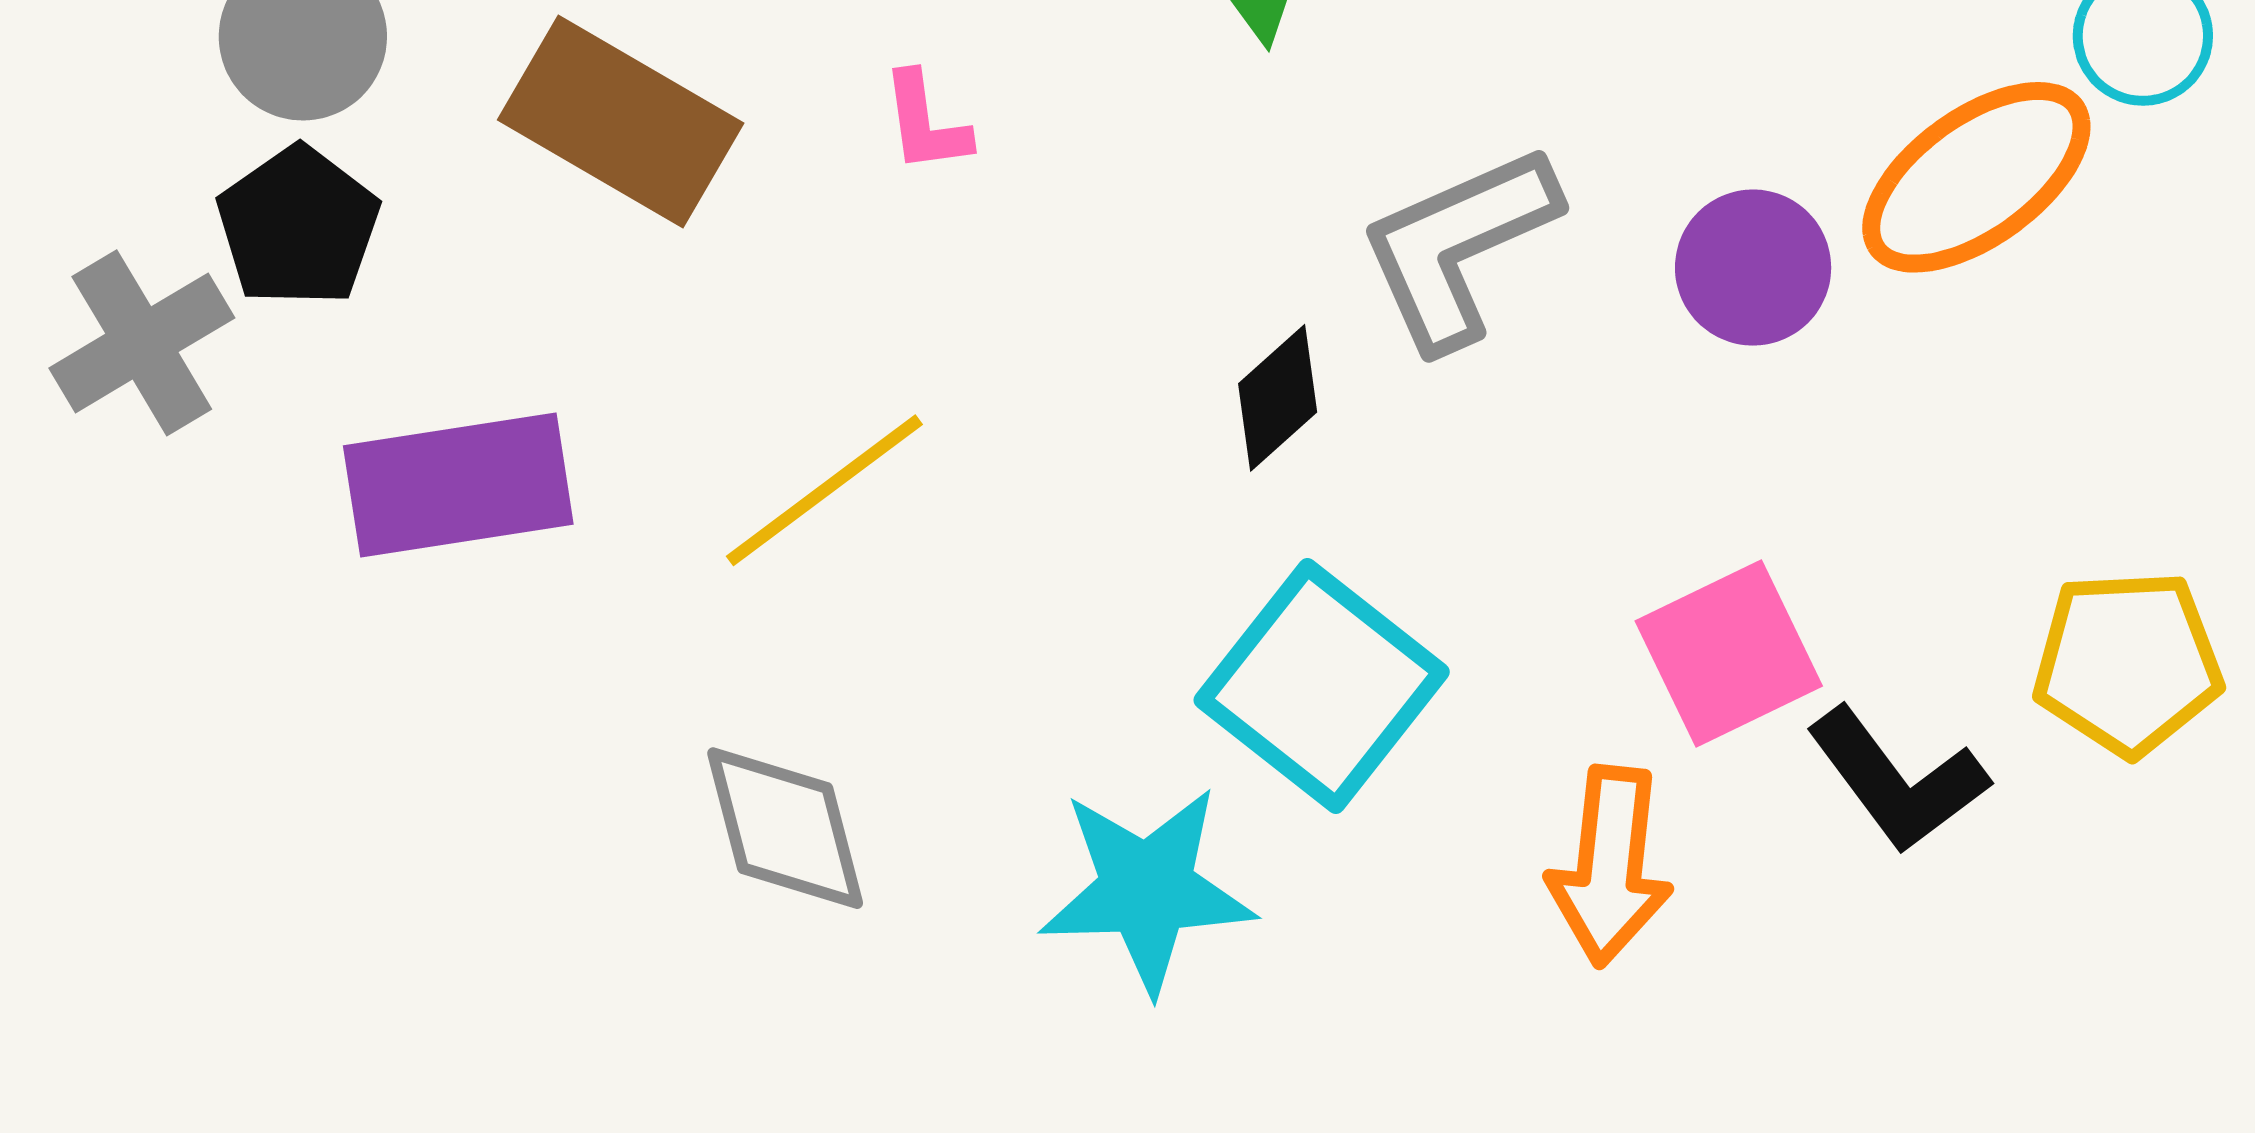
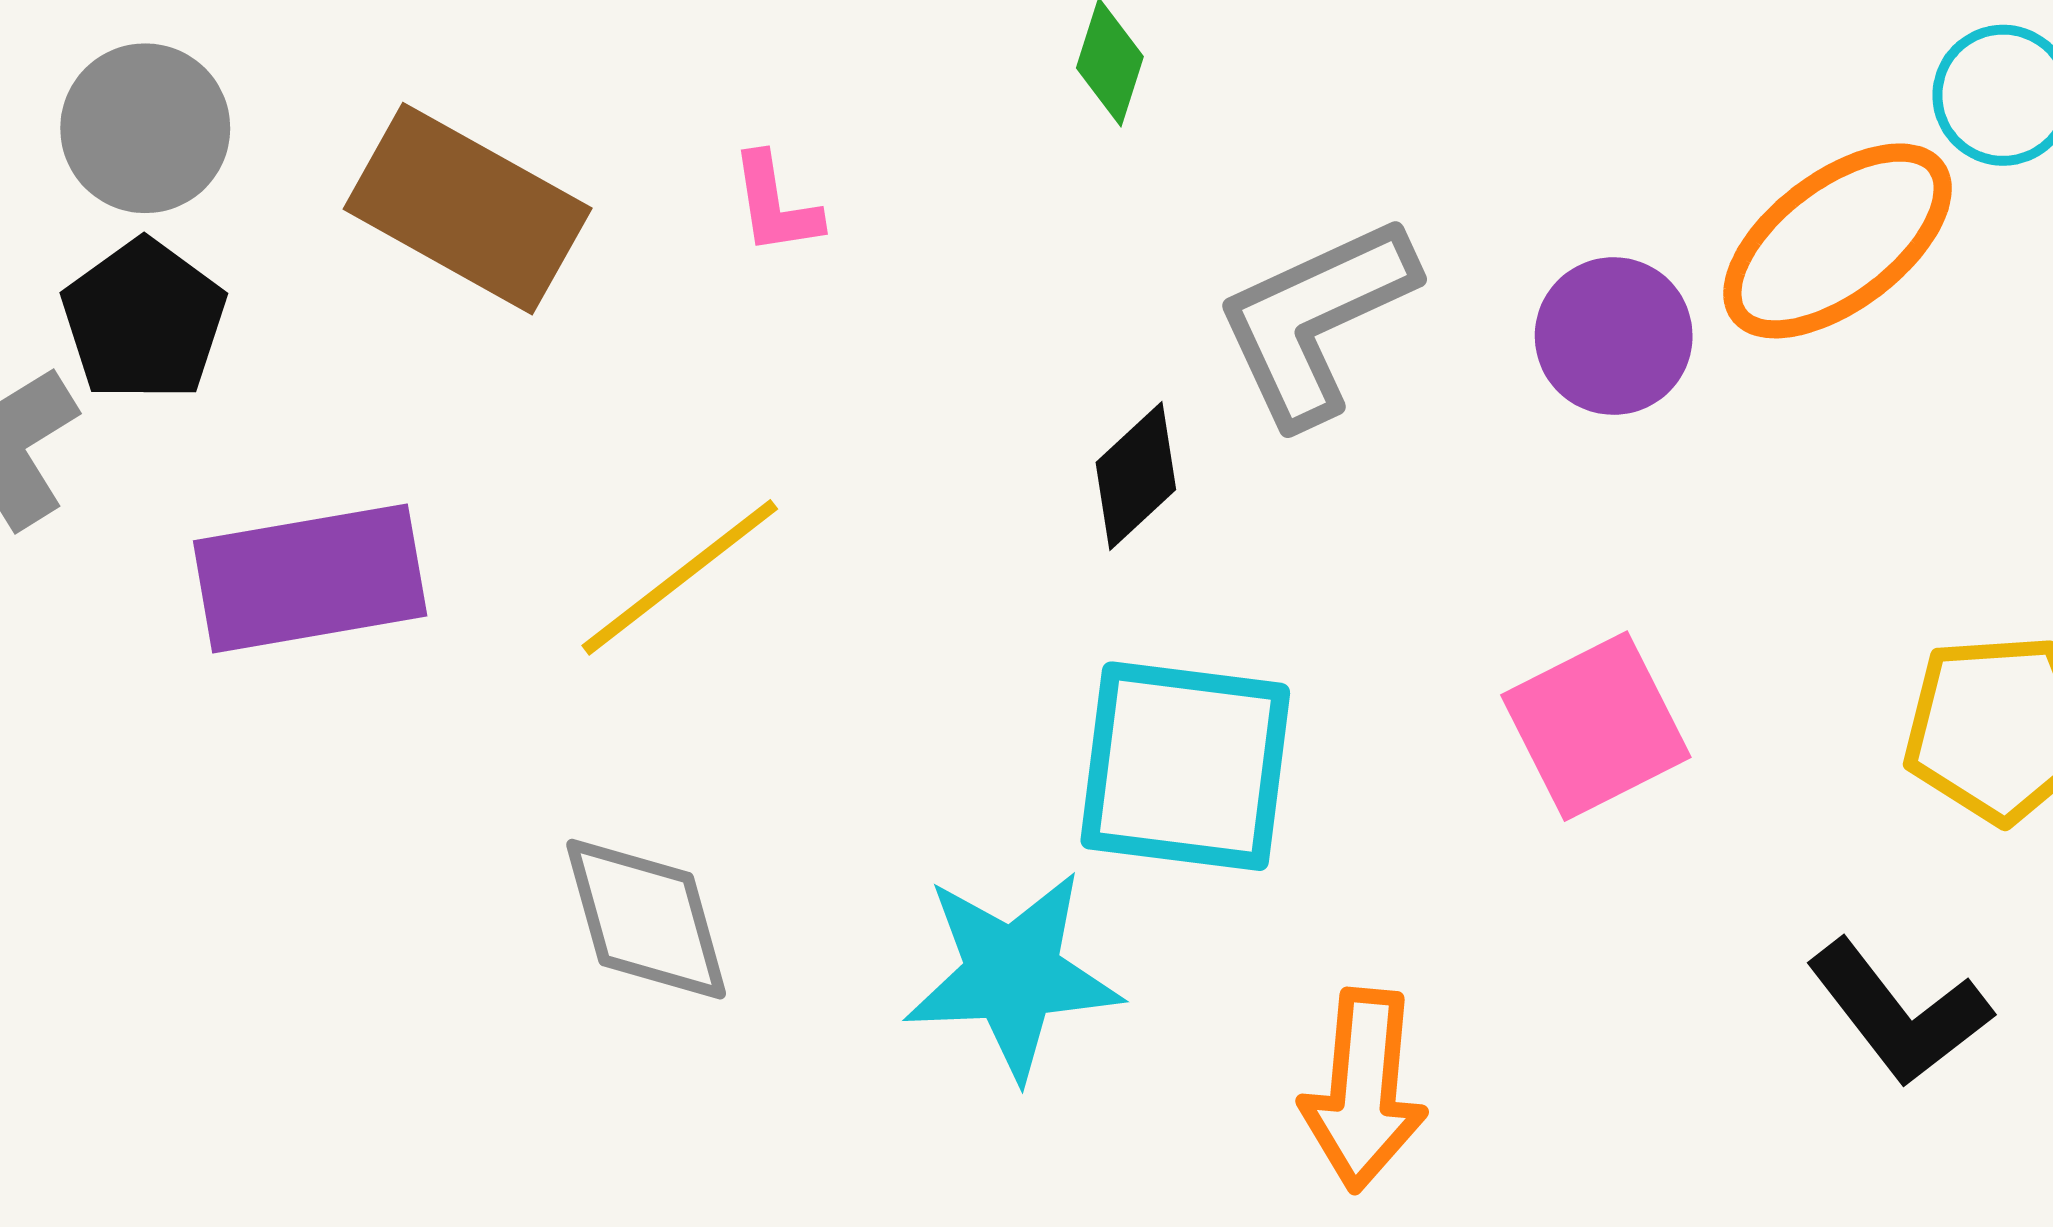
cyan square: (1322, 686) -> (1185, 766), turned -30
black L-shape: (1897, 780) -> (1899, 1013), moved
orange arrow: (1610, 866) -> (1364, 1090), moved

